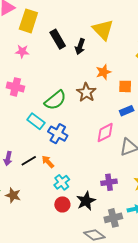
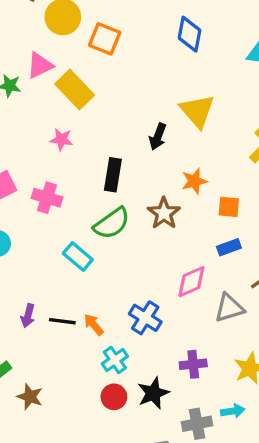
yellow rectangle: (28, 21) -> (75, 90), turned -65
black rectangle: (58, 39) -> (113, 175), moved, turned 36
blue cross: (58, 134) -> (145, 318), moved
black line: (29, 161) -> (62, 321), turned 35
brown star: (13, 195) -> (30, 397), moved

